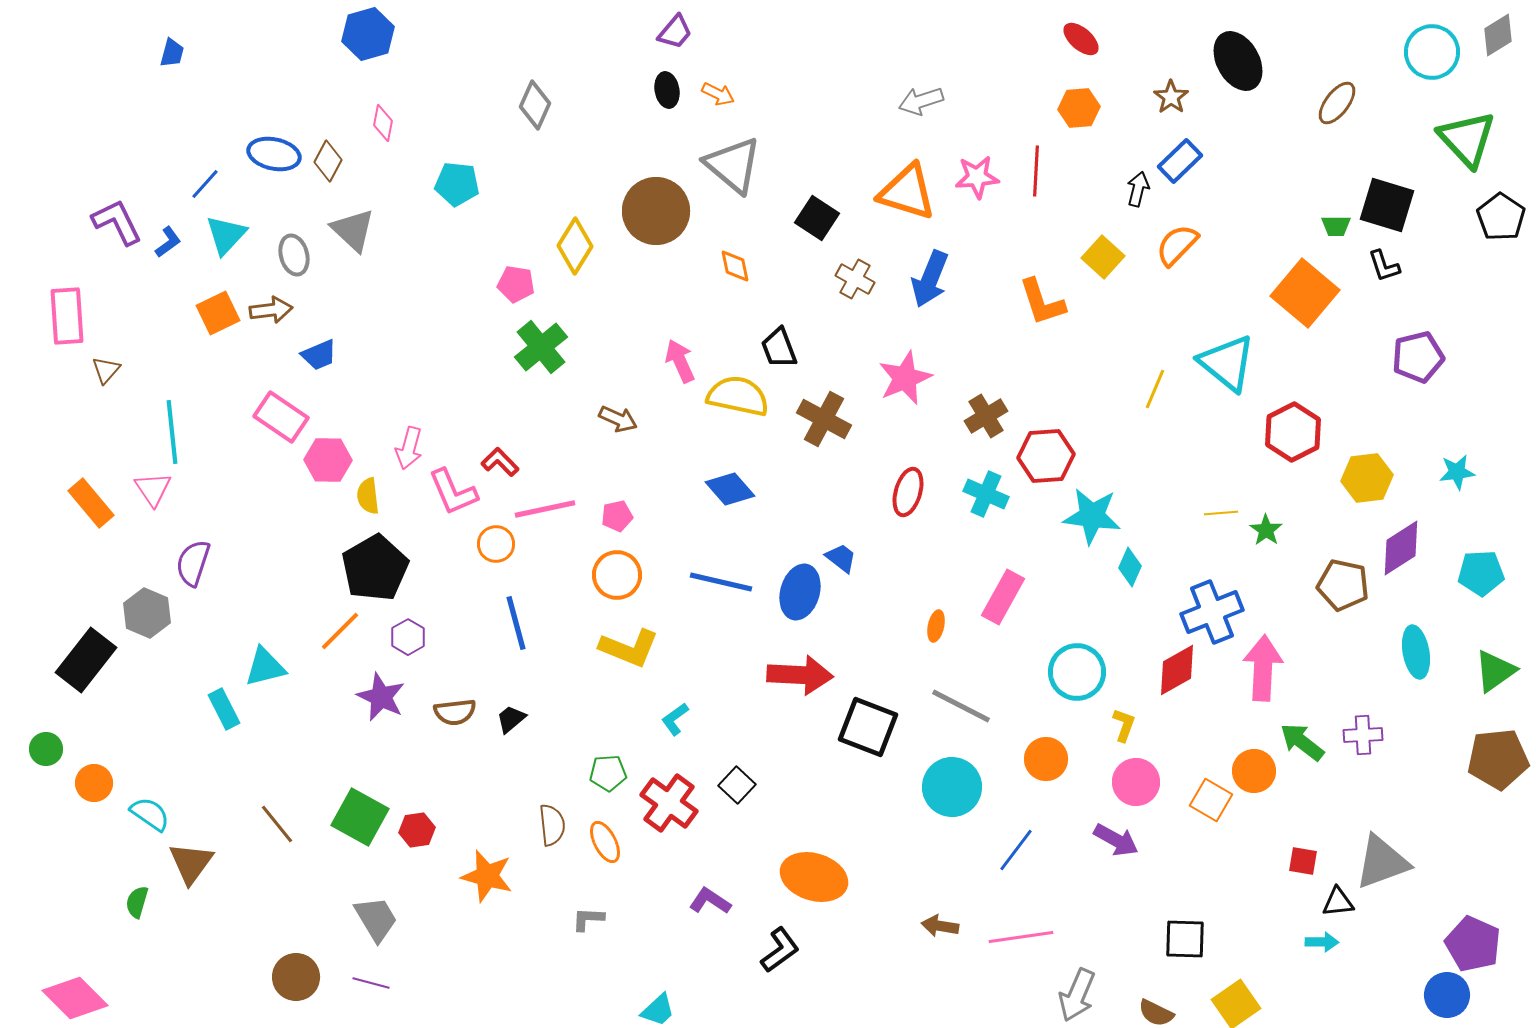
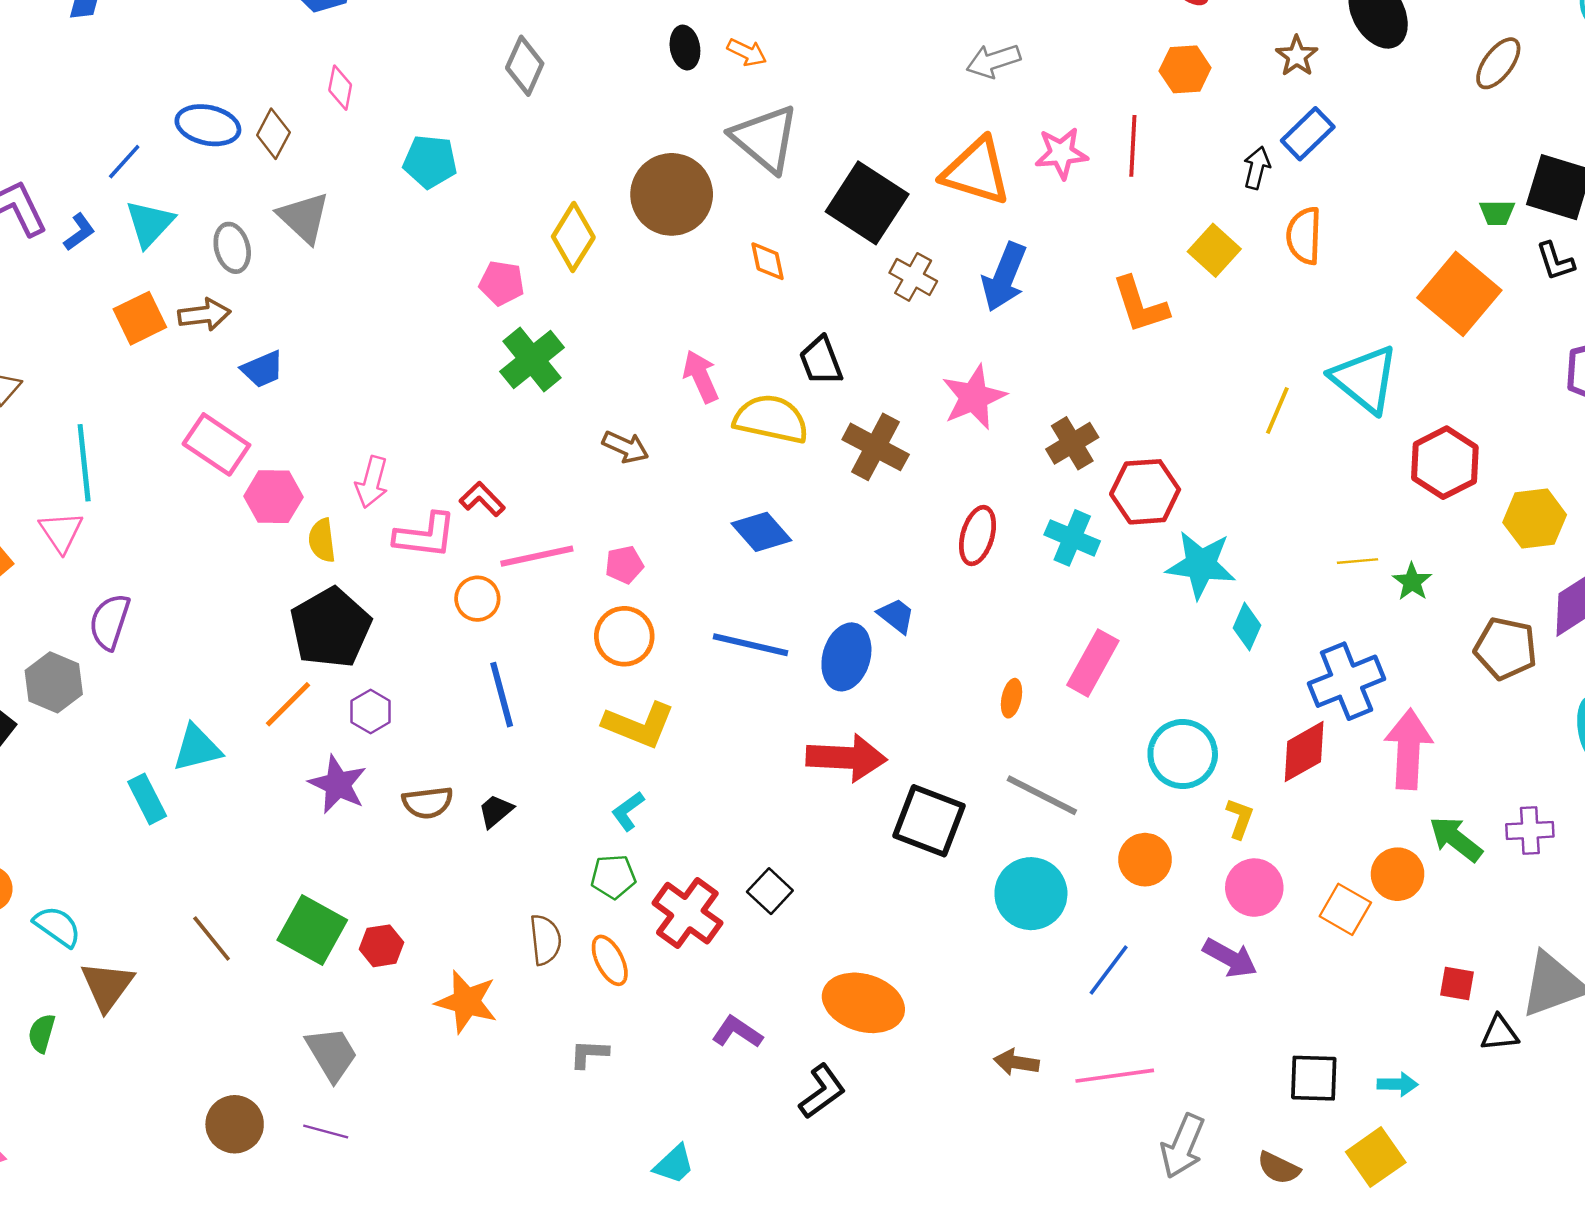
black square: (817, 218) -> (867, 203), size x1.5
orange semicircle: (1177, 245) -> (1304, 236), turned -42
pink L-shape: (453, 492) -> (425, 536), turned -60
cyan L-shape: (675, 719) -> (628, 811), moved
cyan arrow: (1322, 942) -> (1398, 1084), moved

